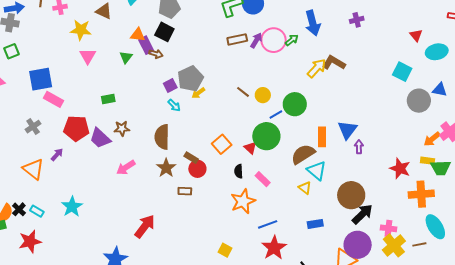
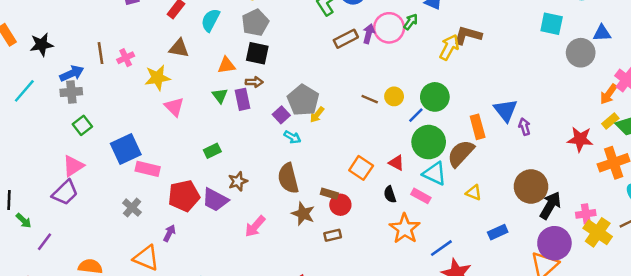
purple rectangle: (146, 45) -> (243, 99), moved, turned 30
green circle: (266, 136) -> (429, 142), moved
yellow rectangle: (428, 161) -> (610, 121), turned -32
cyan triangle: (317, 170) -> (435, 174), moved

